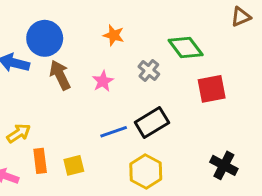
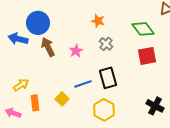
orange star: (114, 35) -> (98, 21), moved
green diamond: (186, 47) -> (143, 29), moved
black rectangle: (152, 123) -> (108, 78), turned -75
yellow square: (74, 165) -> (62, 99), moved, turned -32

